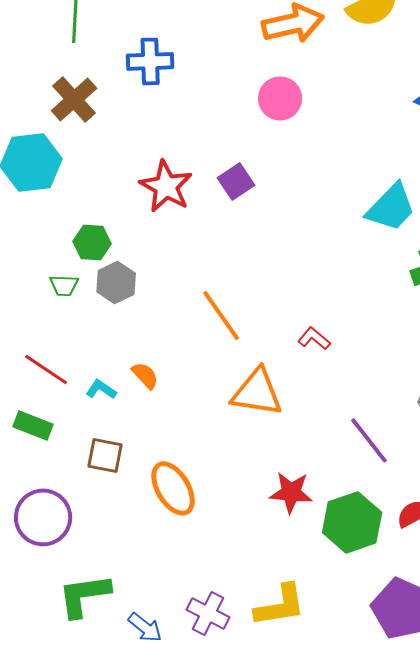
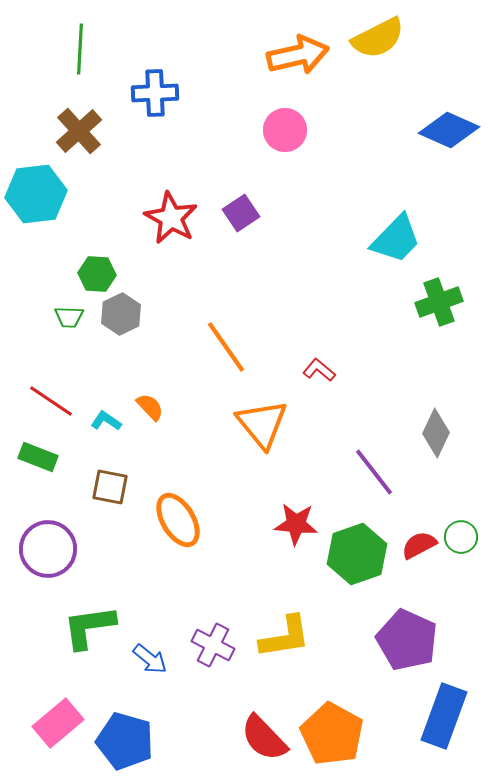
orange triangle: (257, 392) -> (262, 424), turned 42

